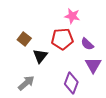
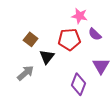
purple semicircle: (87, 44) -> (95, 34), moved
gray arrow: (26, 83) -> (25, 73), moved

